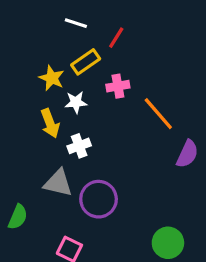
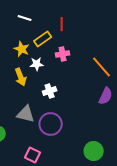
white line: (76, 23) -> (25, 18), moved
red line: (116, 38) -> (62, 24), turned -32
orange line: (158, 114) -> (102, 67), moved
white cross: (79, 146) -> (50, 91), moved

